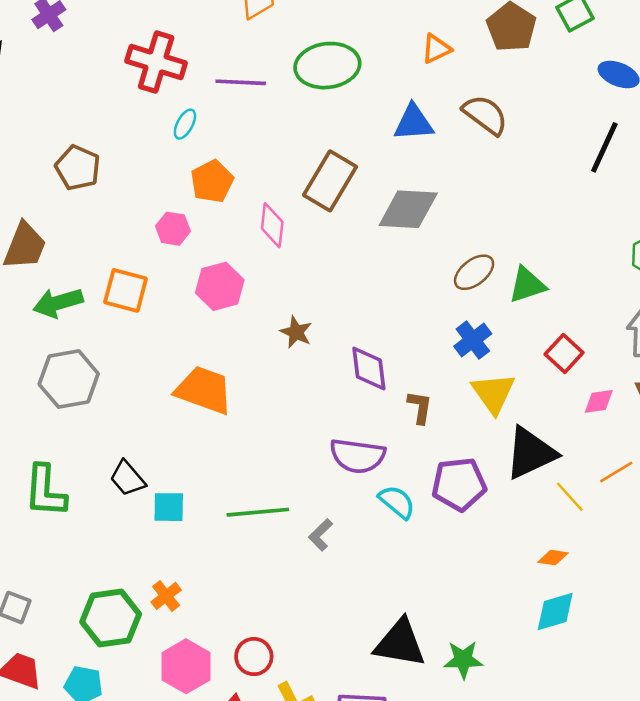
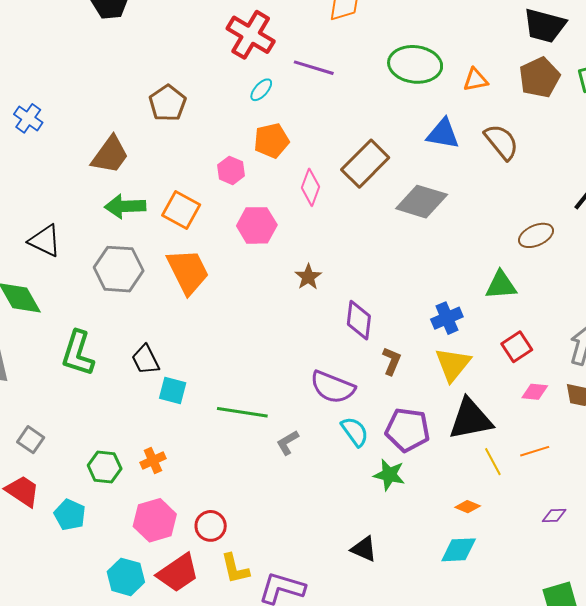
green ellipse: (327, 66) -> (415, 64), moved
brown ellipse: (474, 272) -> (536, 235), moved
orange trapezoid: (204, 390) -> (188, 271), moved, turned 30
green hexagon: (111, 618) -> (105, 467), size x0.7
black triangle: (400, 643) -> (364, 549), moved, size x0.6
green star: (463, 660) -> (389, 475), moved

